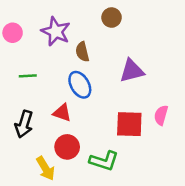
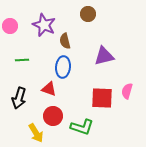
blue ellipse: (80, 85) -> (63, 67), turned 35

